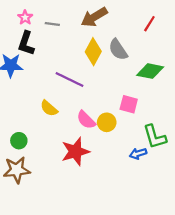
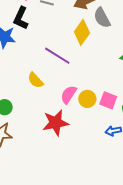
gray semicircle: (118, 50) -> (102, 18), moved
pink square: (129, 104) -> (108, 100), moved
pink semicircle: (86, 120) -> (69, 95), turned 72

